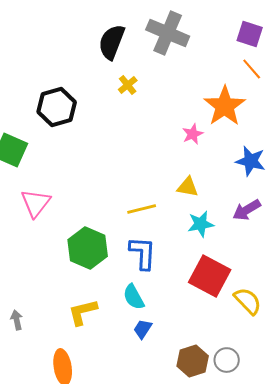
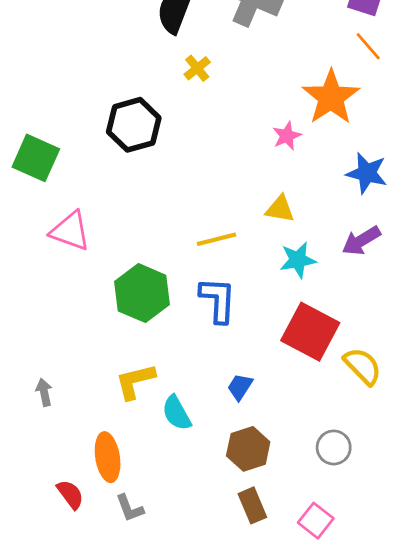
black hexagon: (57, 107) -> (134, 125), moved
pink triangle: (36, 203) -> (70, 231), turned -48
cyan semicircle: (134, 297) -> (176, 413), moved
blue trapezoid: (143, 329) -> (240, 387), moved
brown hexagon: (193, 361) -> (248, 449), moved

